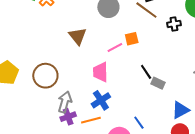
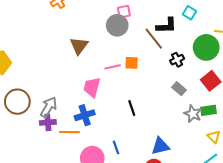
black cross: (174, 24) -> (177, 60), turned -32
black line: (146, 72) -> (132, 108), moved
brown circle: (45, 76) -> (17, 102), moved
gray rectangle: (158, 83) -> (179, 89), moved

